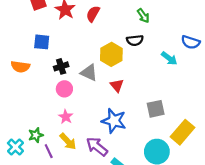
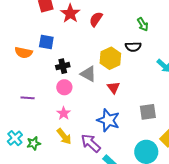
orange semicircle: (20, 67) -> (24, 52), moved
green star: (36, 135) -> (34, 143), moved
purple line: (49, 151) -> (28, 98), moved, turned -64

